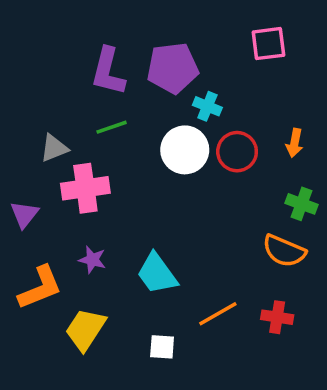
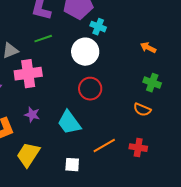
orange arrow: (295, 143) -> (148, 48), turned 105
red circle: (237, 152) -> (90, 89), moved
orange semicircle: (284, 251) -> (142, 110), size x0.7

